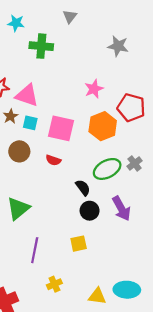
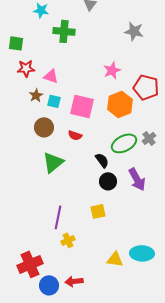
pink triangle: (27, 95) -> (51, 76), size x0.7
green triangle: (18, 208) -> (53, 162), moved
yellow cross: (54, 284) -> (68, 240), moved

